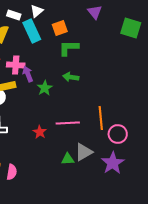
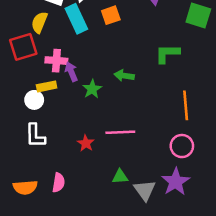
green L-shape: (69, 48) -> (167, 54), moved
orange line: (101, 118) -> (186, 105), moved
gray triangle: (84, 152) -> (145, 190), moved, turned -36
pink semicircle: (12, 172) -> (59, 183), moved

